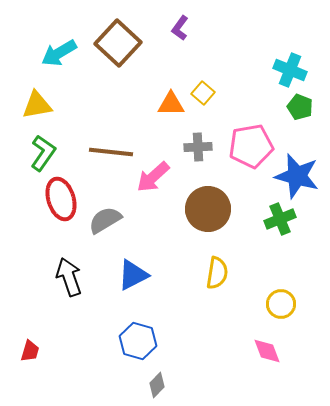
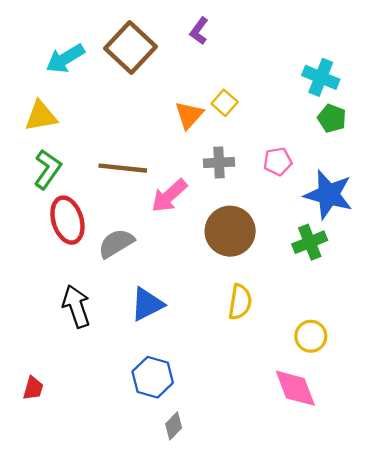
orange triangle: (171, 104) -> (189, 115), turned -48
pink pentagon: (251, 146) -> (278, 161), size x0.6
pink diamond: (267, 351) -> (295, 388), size x1.4

